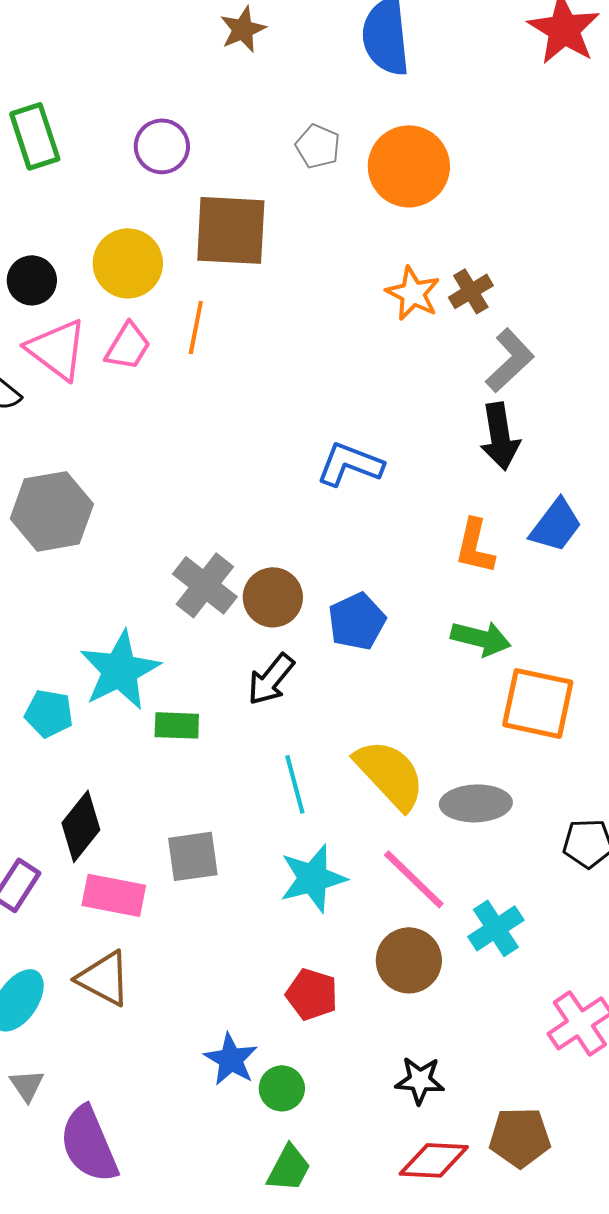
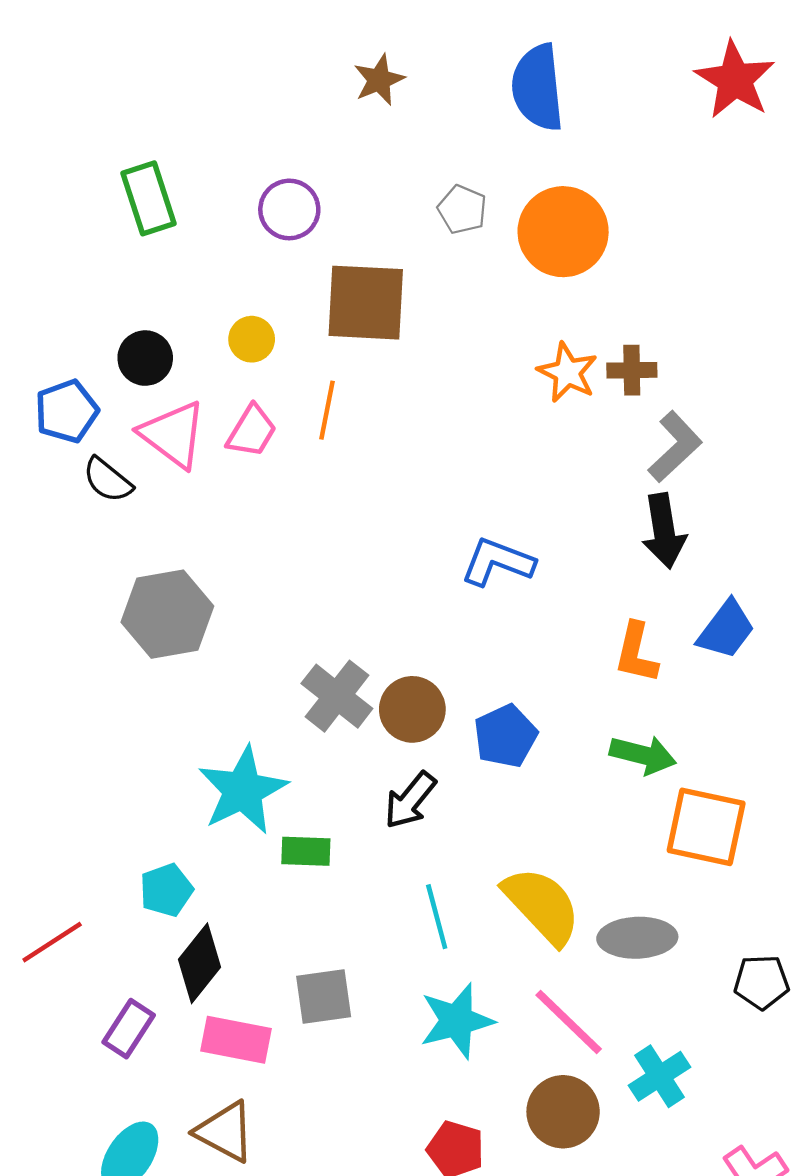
yellow circle: (128, 263) -> (252, 339), size x0.6
brown cross: (471, 291) -> (632, 370), turned 30
cyan pentagon: (49, 713) -> (166, 890), moved, turned -30

